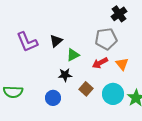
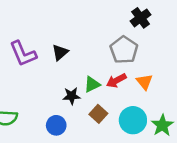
gray pentagon: (106, 39) -> (124, 50), turned -30
green triangle: (73, 55) -> (92, 84), moved

